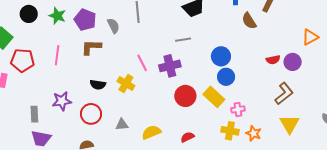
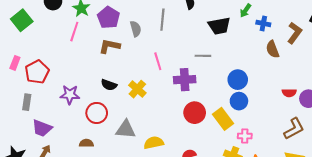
pink line: (57, 55) -> (74, 32), moved
red pentagon: (22, 60) -> (37, 72), moved, turned 30
pink line: (142, 63) -> (158, 61), moved
gray rectangle: (34, 114) -> (27, 102), moved
gray triangle: (122, 125) -> (126, 129), size x1.5

